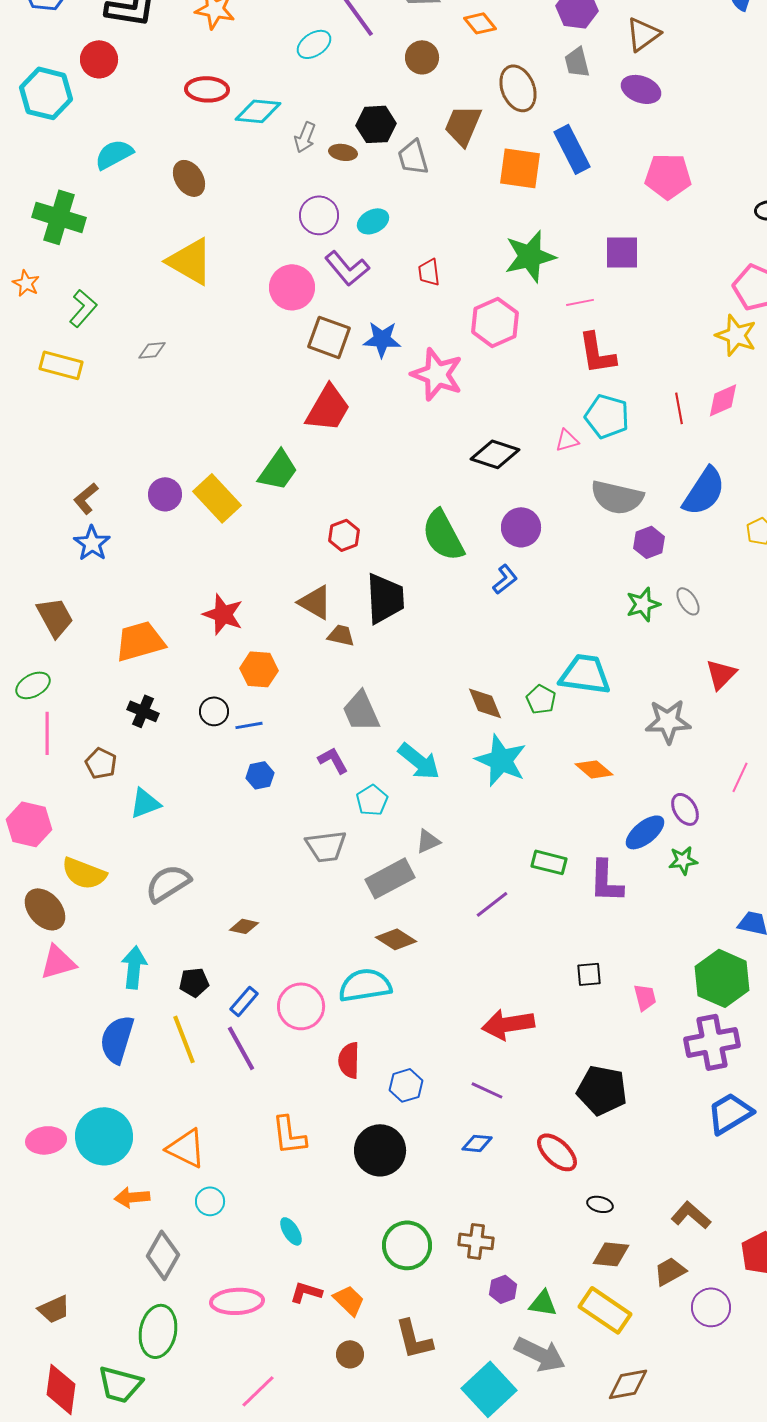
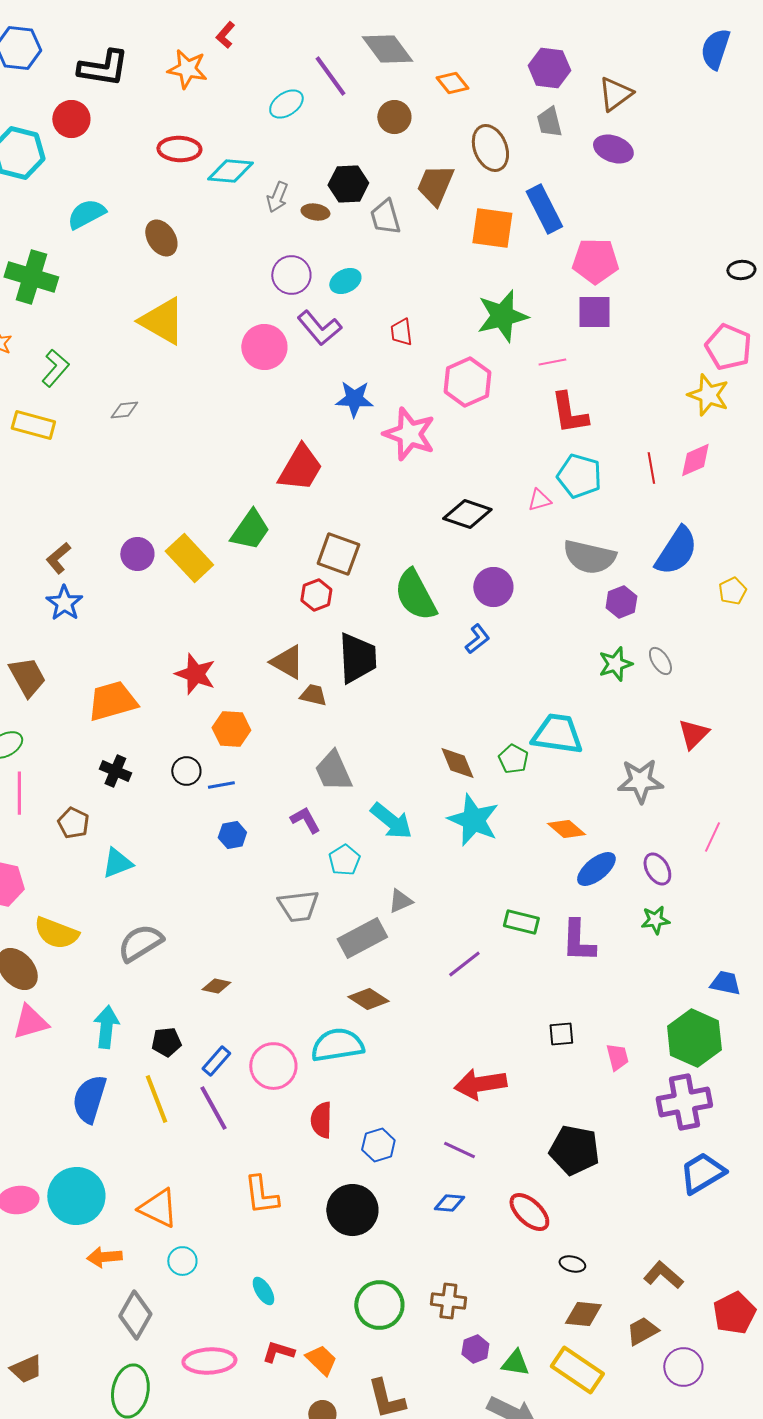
pink pentagon: (668, 176) -> (595, 261), moved
brown square: (329, 337) -> (338, 554), moved
blue ellipse: (645, 832) -> (596, 869), moved

